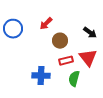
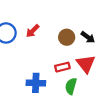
red arrow: (46, 24) -> (33, 31), moved
brown circle: (60, 41) -> (67, 37), moved

